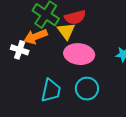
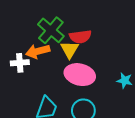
white cross: (20, 50) -> (20, 63), turned -30

